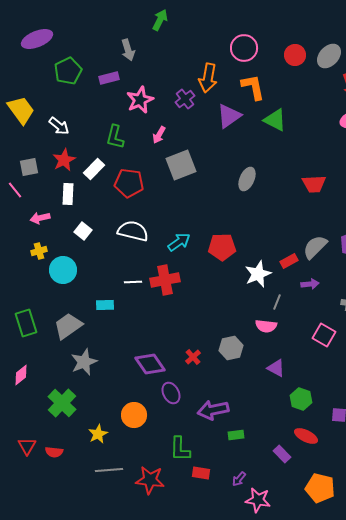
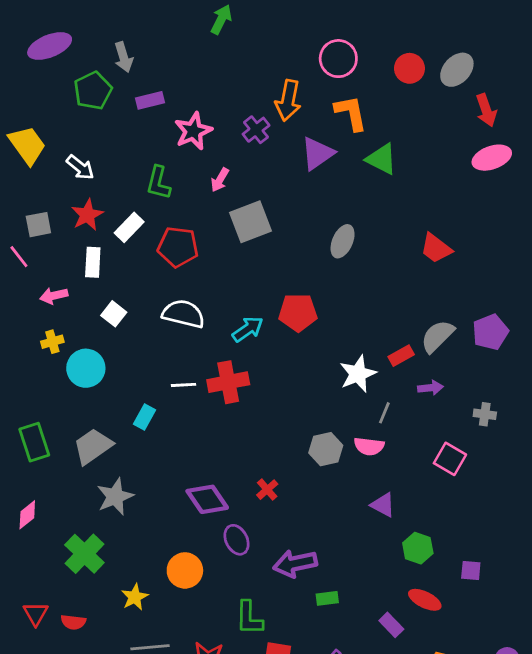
gray arrow: (128, 50) -> (124, 57), moved
red trapezoid: (314, 184) -> (436, 248), turned 40
red pentagon: (222, 247) -> (298, 312), moved
cyan rectangle: (105, 305) -> (144, 417), turned -60
gray hexagon: (231, 348) -> (326, 449), moved

